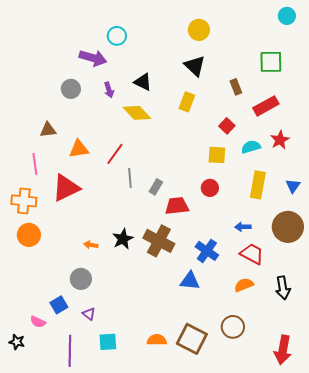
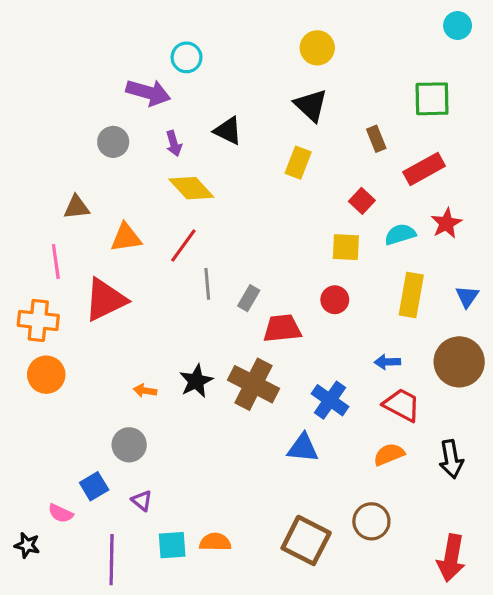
yellow diamond: (137, 113) -> (191, 188), moved
orange semicircle: (157, 340) -> (215, 542), moved

